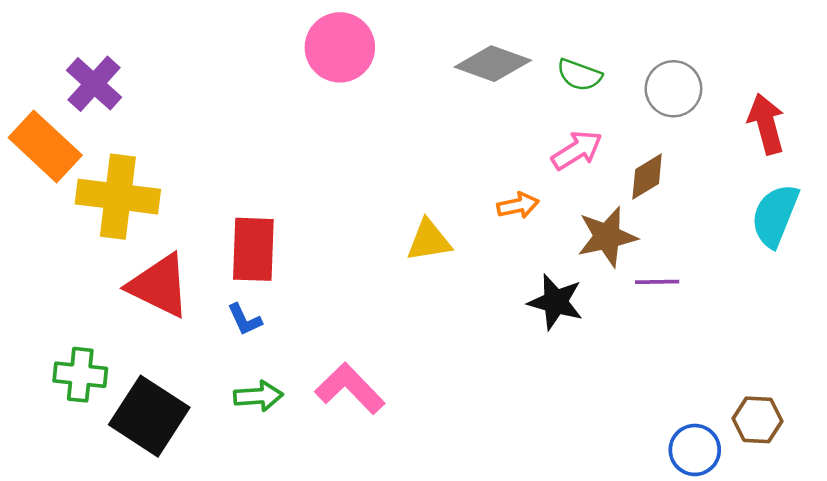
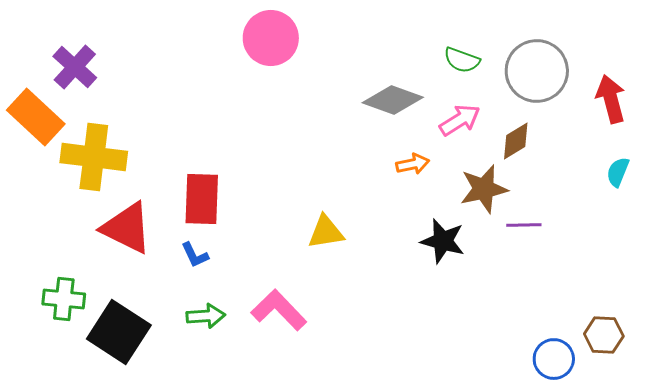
gray diamond: (493, 64) -> (393, 100), moved
gray circle: (673, 89) -> (537, 71), size x1.4
cyan semicircle: (775, 215) -> (618, 172), size x0.6
yellow triangle: (429, 240) -> (326, 232), moved

